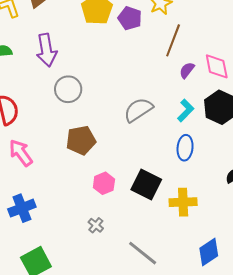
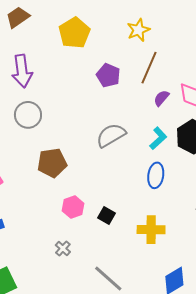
purple pentagon: (130, 18) -> (108, 75), moved
gray circle: (68, 89) -> (28, 115), moved
black square: (146, 184) -> (106, 216), moved, size x0.6

